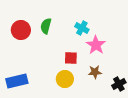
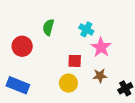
red circle: (21, 30) -> (22, 46), moved
blue rectangle: (17, 81) -> (18, 85), turned 35

